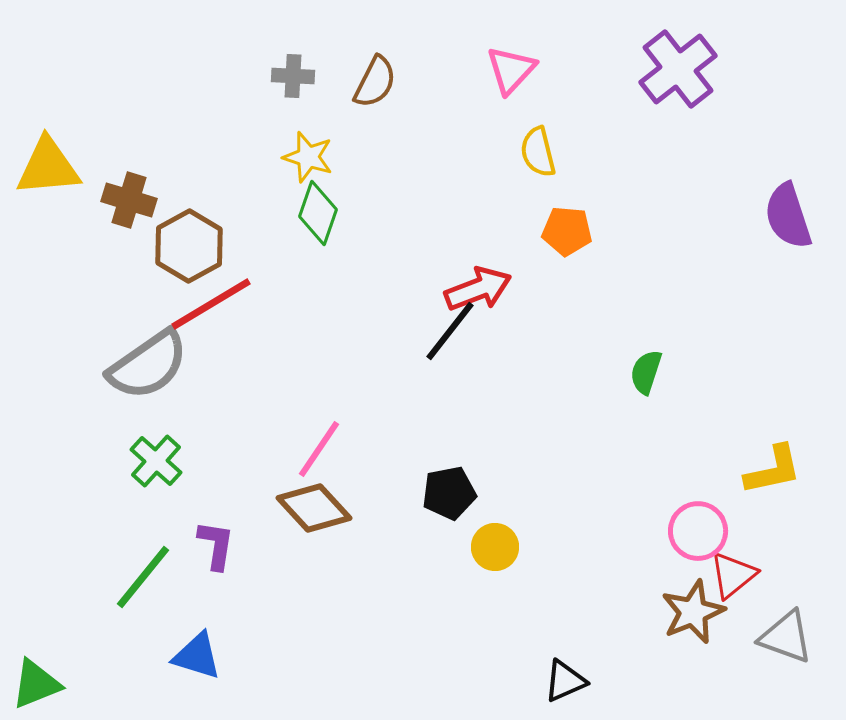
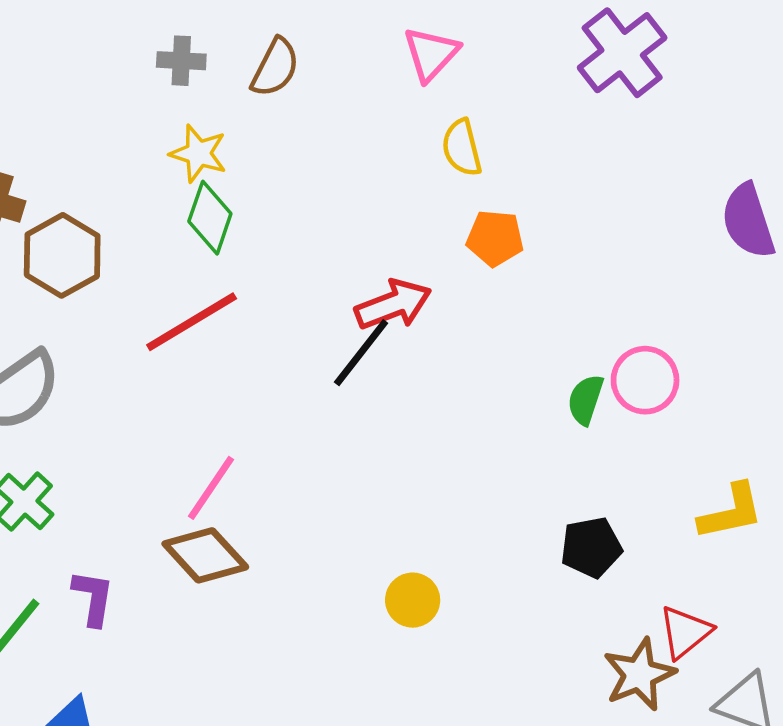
red line: (211, 304) -> (192, 322), moved
black pentagon: (449, 493) -> (591, 547), moved
pink circle: (698, 531) -> (645, 380), moved

